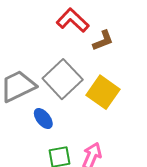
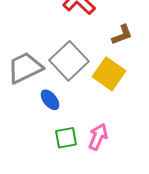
brown L-shape: (103, 41) -> (122, 35), moved

